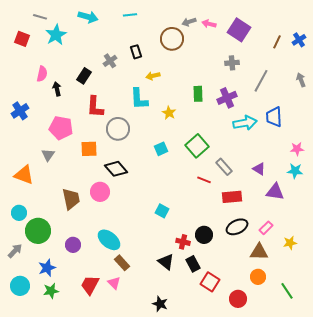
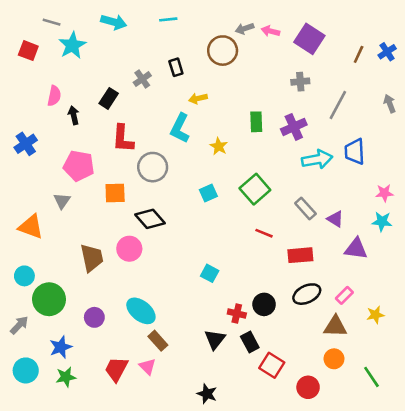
cyan L-shape: (139, 99) -> (180, 128), turned 30
gray rectangle: (224, 167) -> (305, 209), moved
black triangle: (166, 262) -> (215, 339), turned 30

